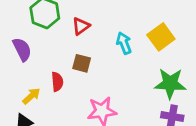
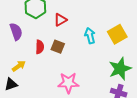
red semicircle: (57, 82) -> (40, 47), moved
green star: (170, 83) -> (120, 69), turned -30

